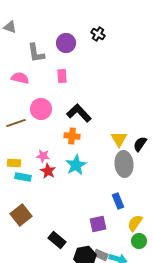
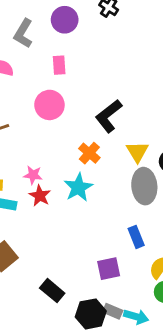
gray L-shape: (36, 53) -> (23, 33), turned 40
pink circle: (41, 109) -> (49, 105), moved
black L-shape: (79, 113) -> (109, 116), moved, turned -85
orange cross: (72, 136) -> (89, 153), moved, turned 35

